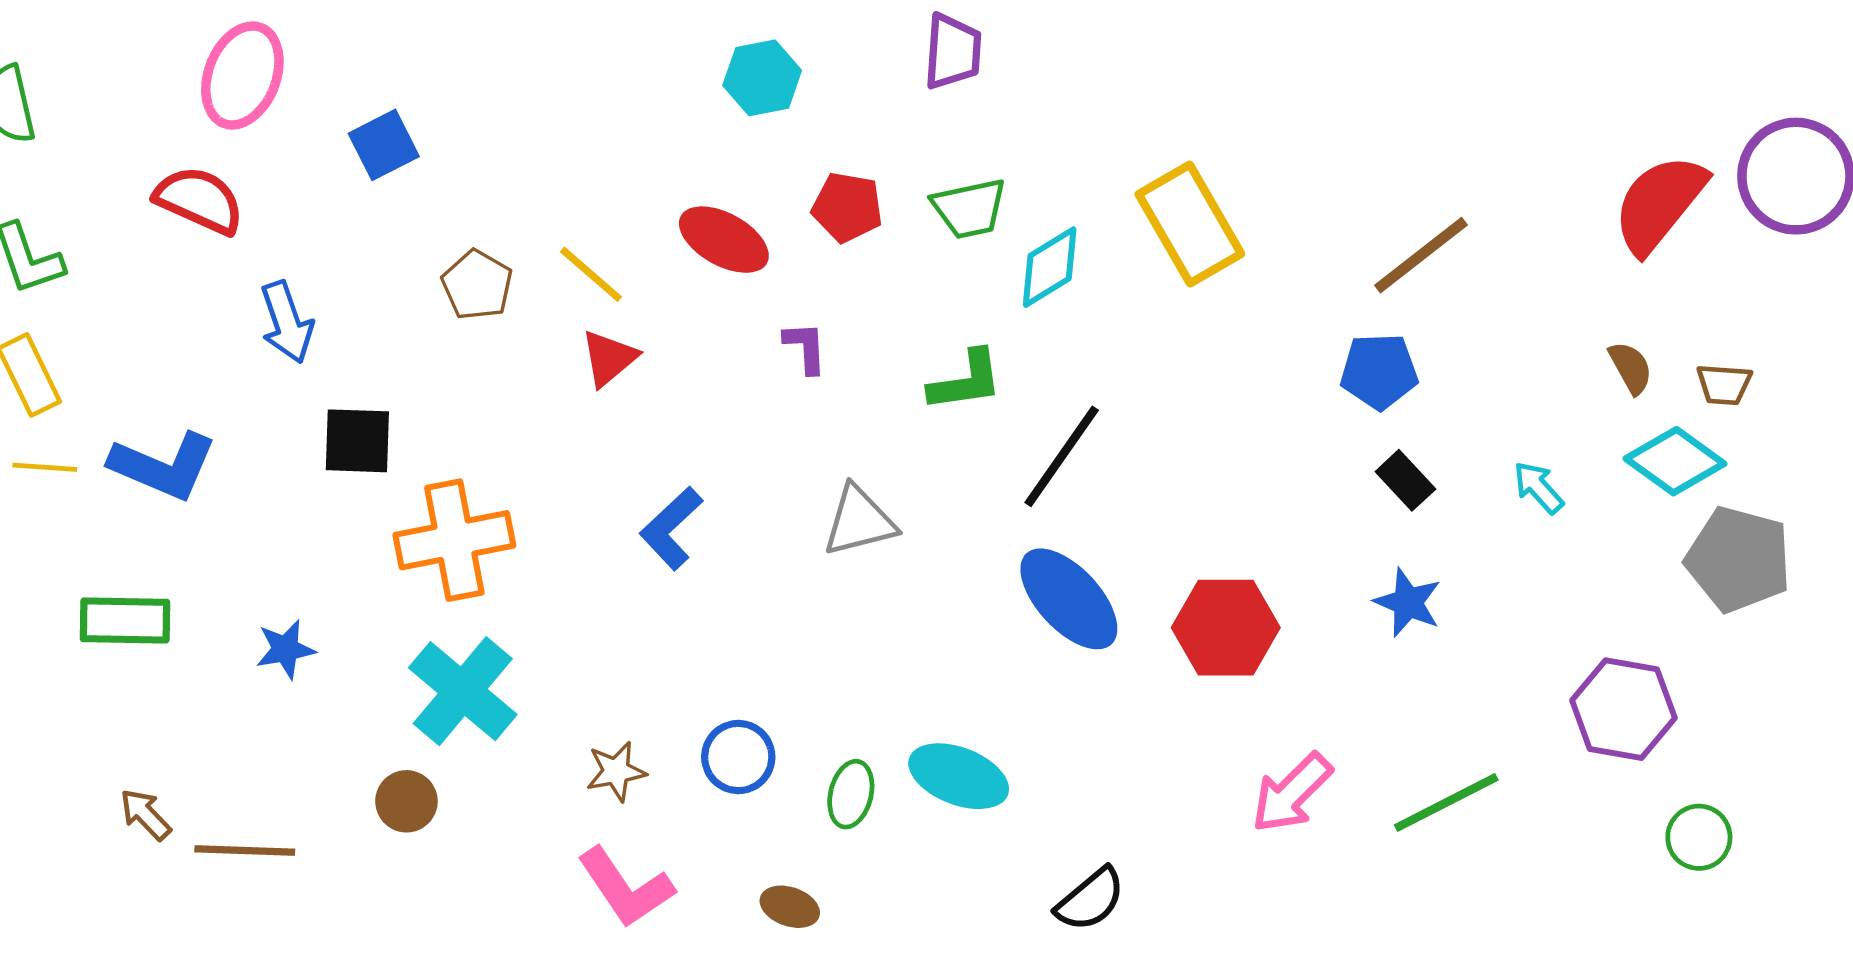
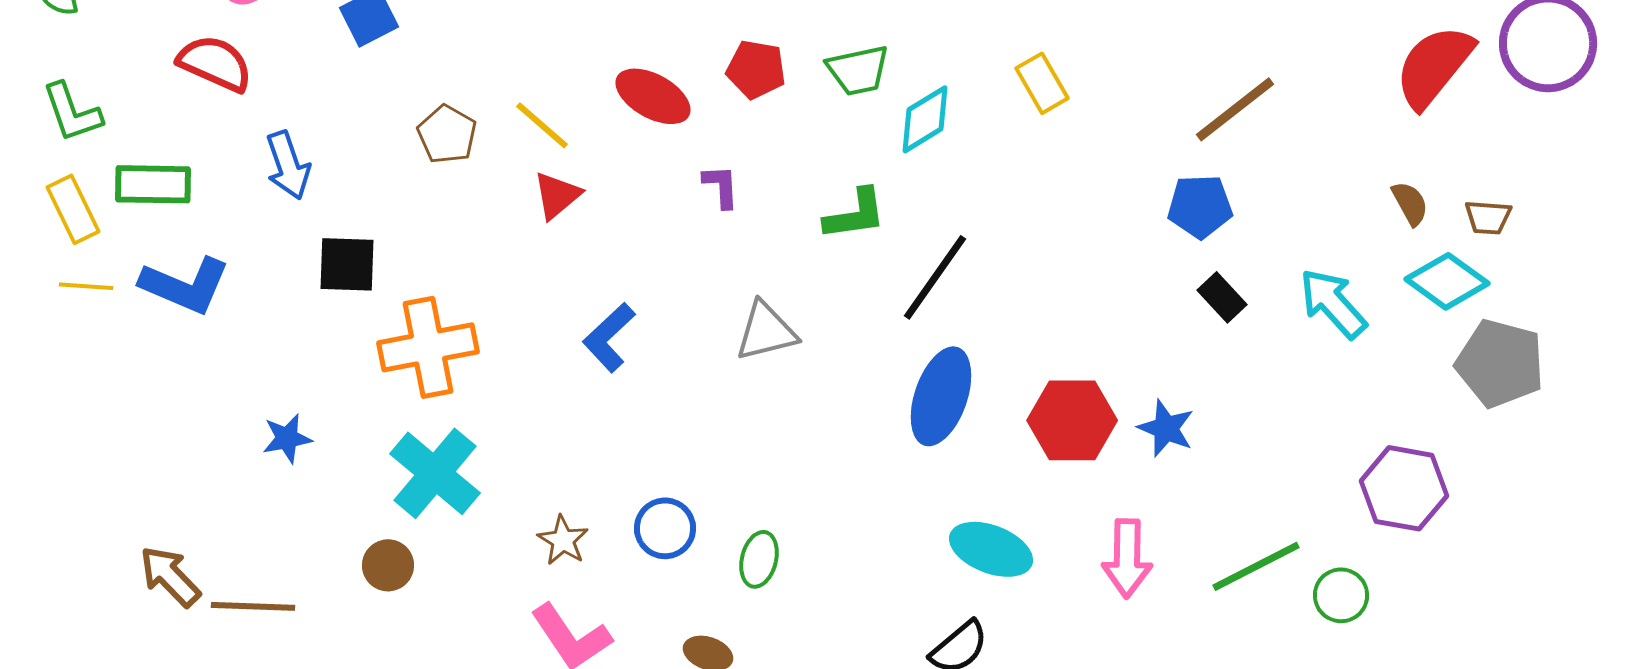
yellow rectangle: (1190, 224) -> (1042, 83), size x0.6
cyan arrow: (1538, 488) -> (1333, 303), size x1.6
blue ellipse: (1069, 599) -> (941, 396), turned 62
blue star: (1408, 602) -> (1166, 428), moved
green rectangle: (125, 620) -> (153, 184), moved
brown star: (616, 771) -> (563, 540), turned -30
cyan ellipse: (959, 776) -> (991, 549), moved
pink arrow: (1292, 793) -> (1127, 558), turned -44
brown arrow: (145, 815) -> (170, 576), size x1.4
green circle: (1699, 837) -> (1341, 595), moved

